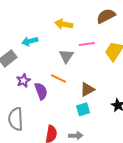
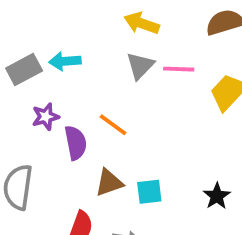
cyan arrow: (30, 41) -> (65, 61), moved
gray triangle: (66, 56) -> (140, 66), moved
brown triangle: (87, 89) -> (109, 183), moved

